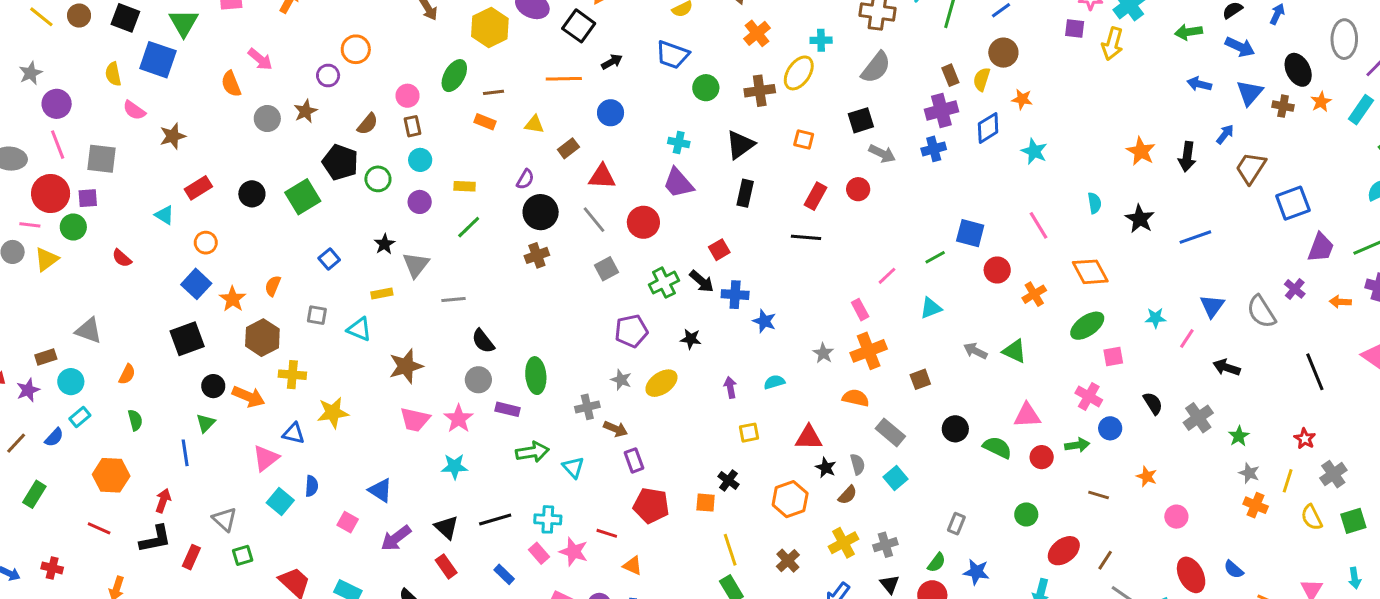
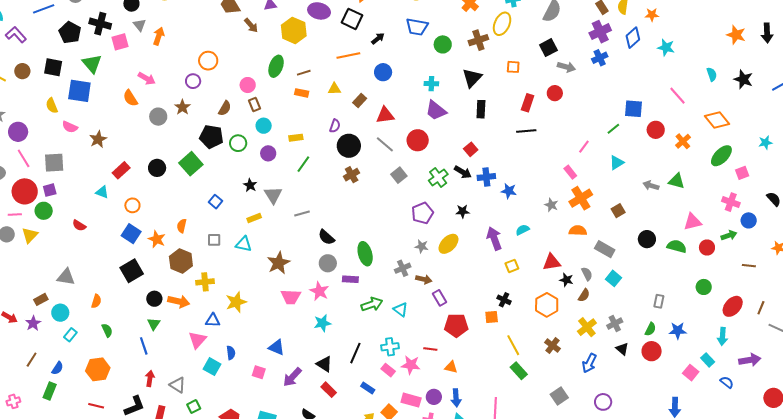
purple arrow: (730, 387) -> (494, 238), size x1.6
blue semicircle: (54, 437) -> (57, 368), moved
red arrow: (163, 501) -> (150, 379), moved
black line: (495, 519) -> (355, 353), turned -40

